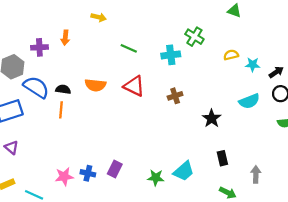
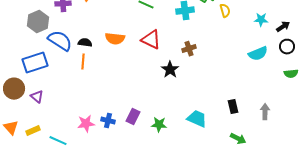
yellow semicircle: (231, 55) -> (225, 11), moved, turned 88
black star: (212, 118) -> (170, 70), moved
cyan trapezoid: (184, 171) -> (197, 119), turned -115
gray arrow: (256, 174) -> (265, 112), moved
green star: (156, 178) -> (159, 125), moved

